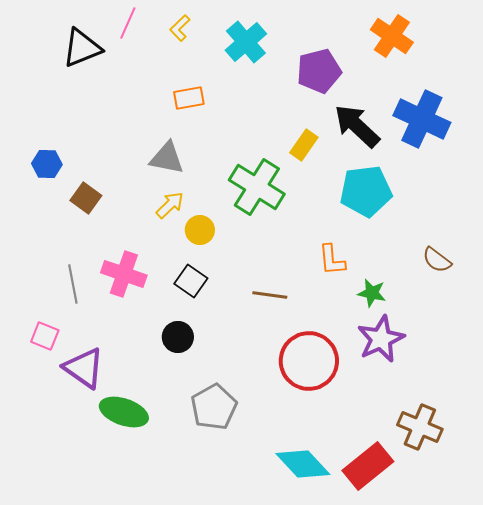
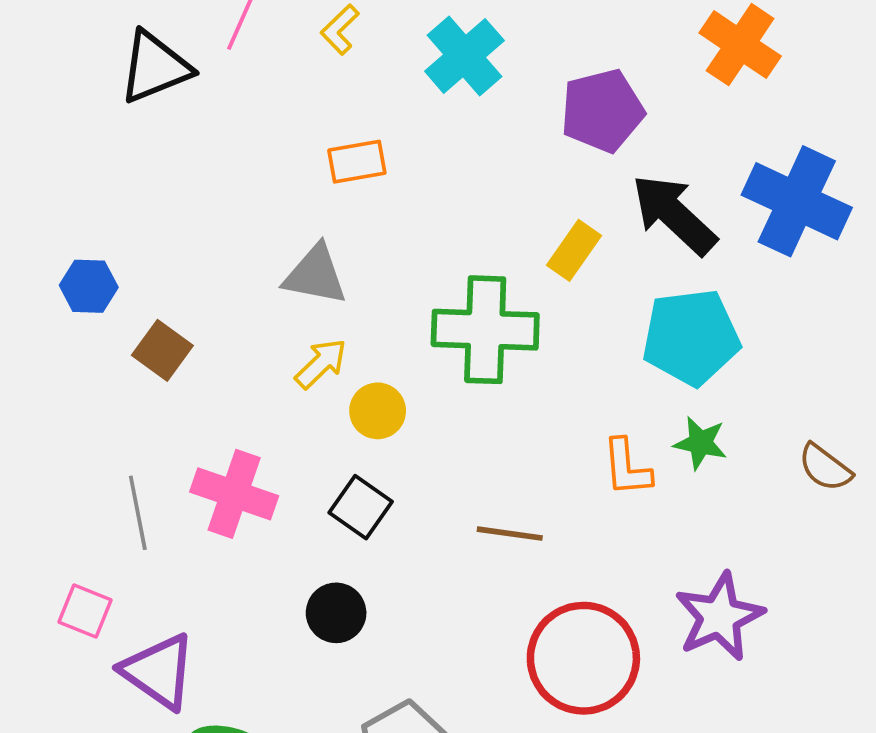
green cross: (257, 187) -> (485, 330), turned -30
green star: (372, 293) -> (700, 443), moved

